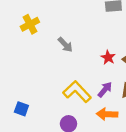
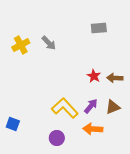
gray arrow: (65, 45) -> (49, 43), moved

